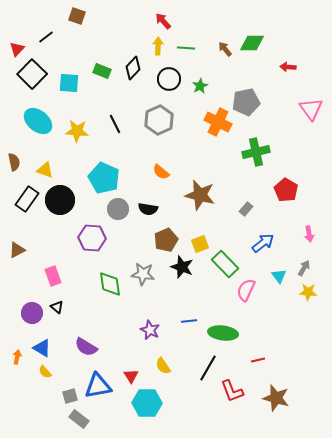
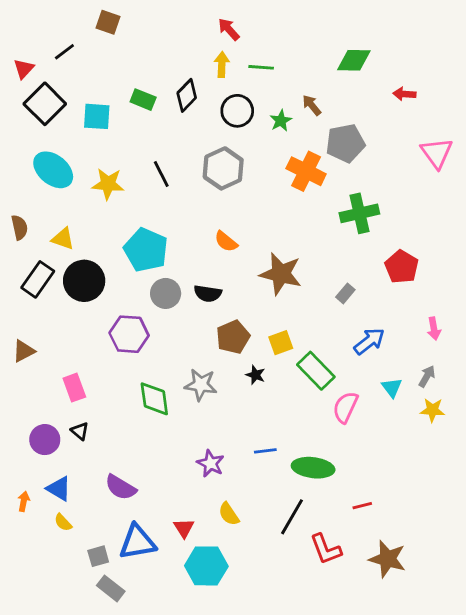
brown arrow: (225, 49) -> (312, 105), moved
black star: (182, 267) -> (255, 375), size x0.6

